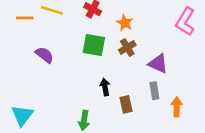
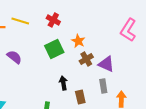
orange star: (125, 23) -> (78, 41), moved
green square: (94, 45) -> (54, 49), turned -36
brown cross: (127, 47) -> (86, 59), moved

